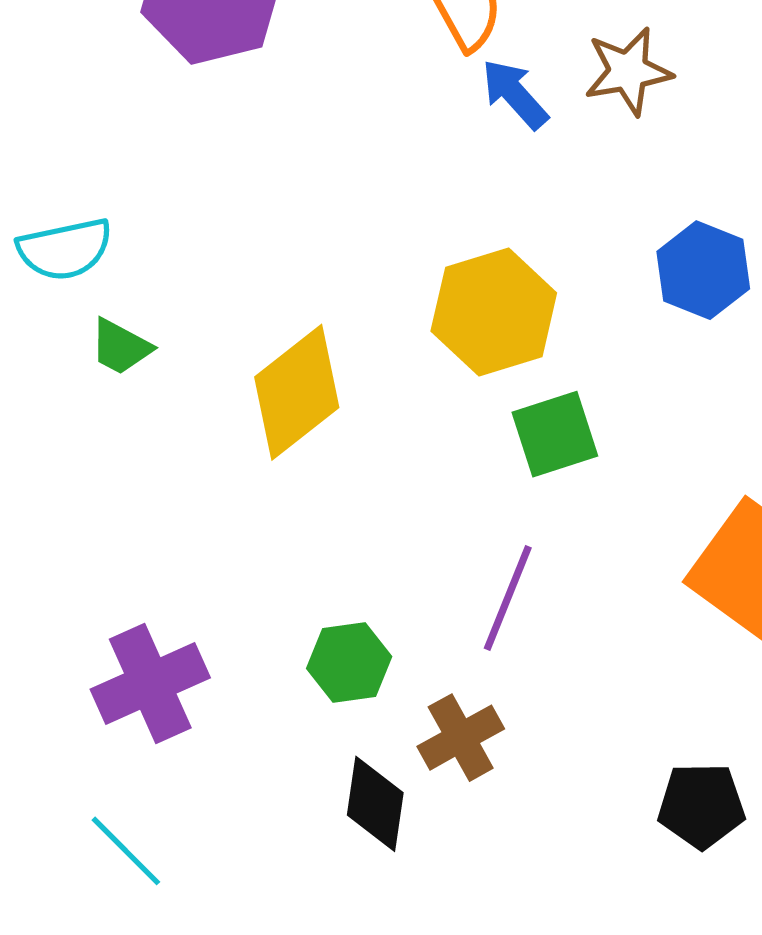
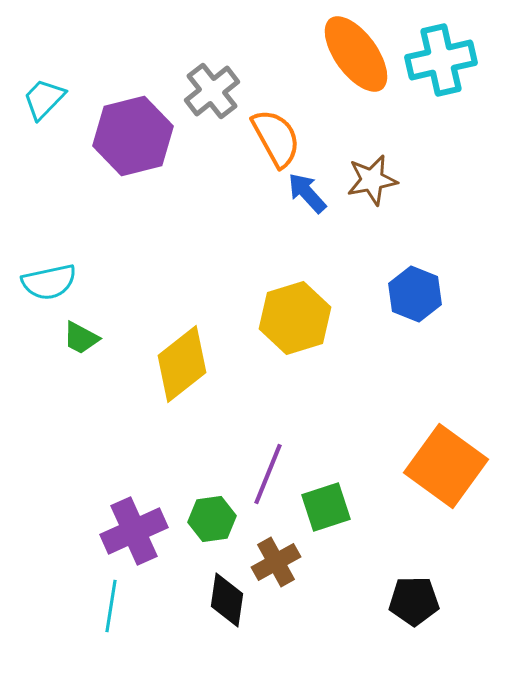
green square: (555, 434) -> (326, 507), moved
purple line: (508, 598) -> (268, 474), moved
purple cross: (150, 683) -> (134, 531), moved
cyan line: (126, 851) -> (111, 606), moved, turned 54

